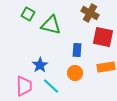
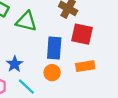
blue rectangle: (77, 50) -> (54, 48), size x1.5

